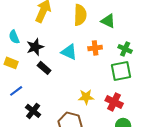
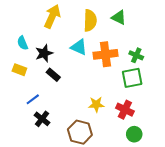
green triangle: (108, 21) -> (119, 17), moved
orange cross: (95, 48) -> (106, 54), size x1.6
cyan triangle: (69, 52) -> (79, 47), moved
blue line: (16, 91) -> (33, 99), moved

